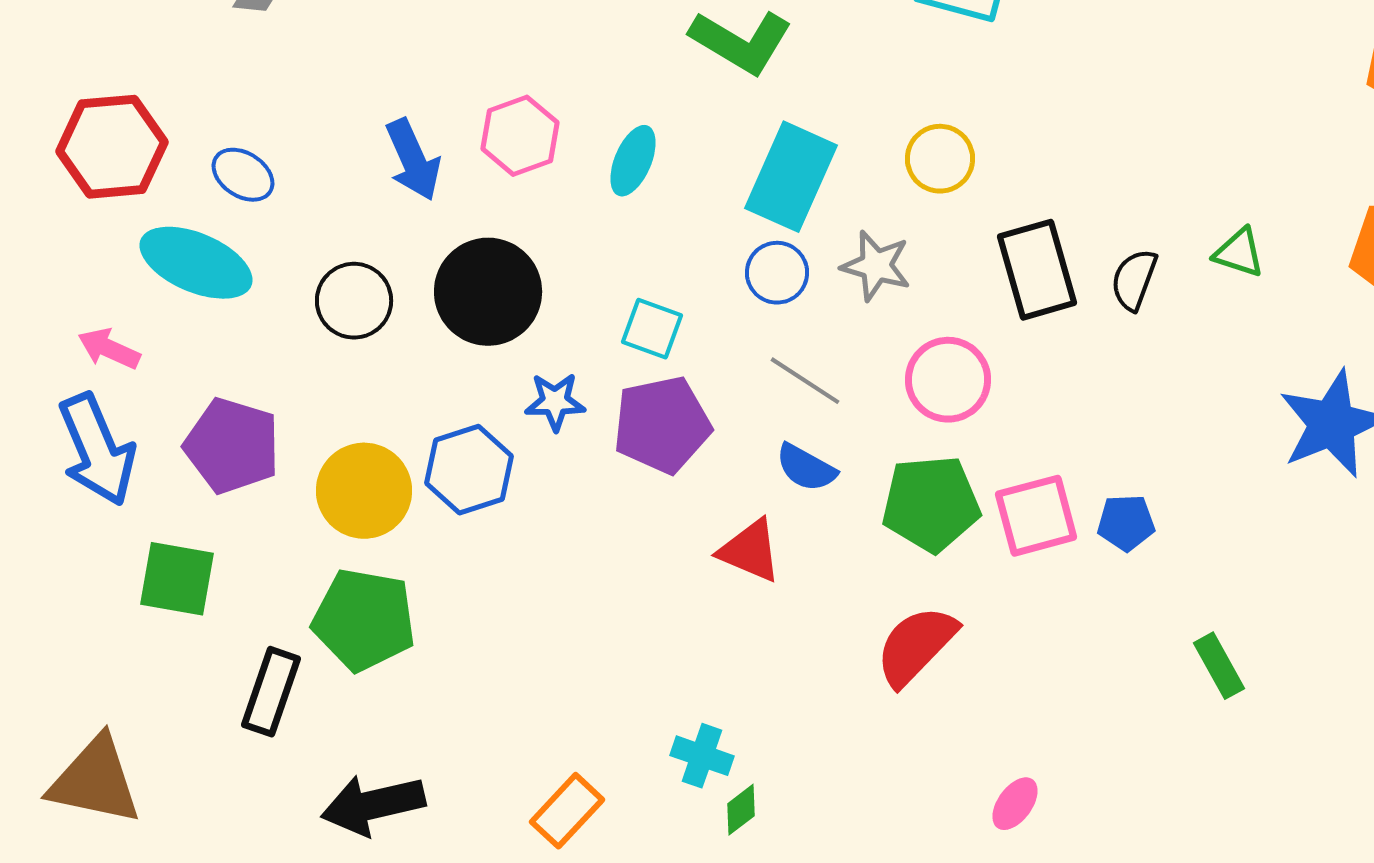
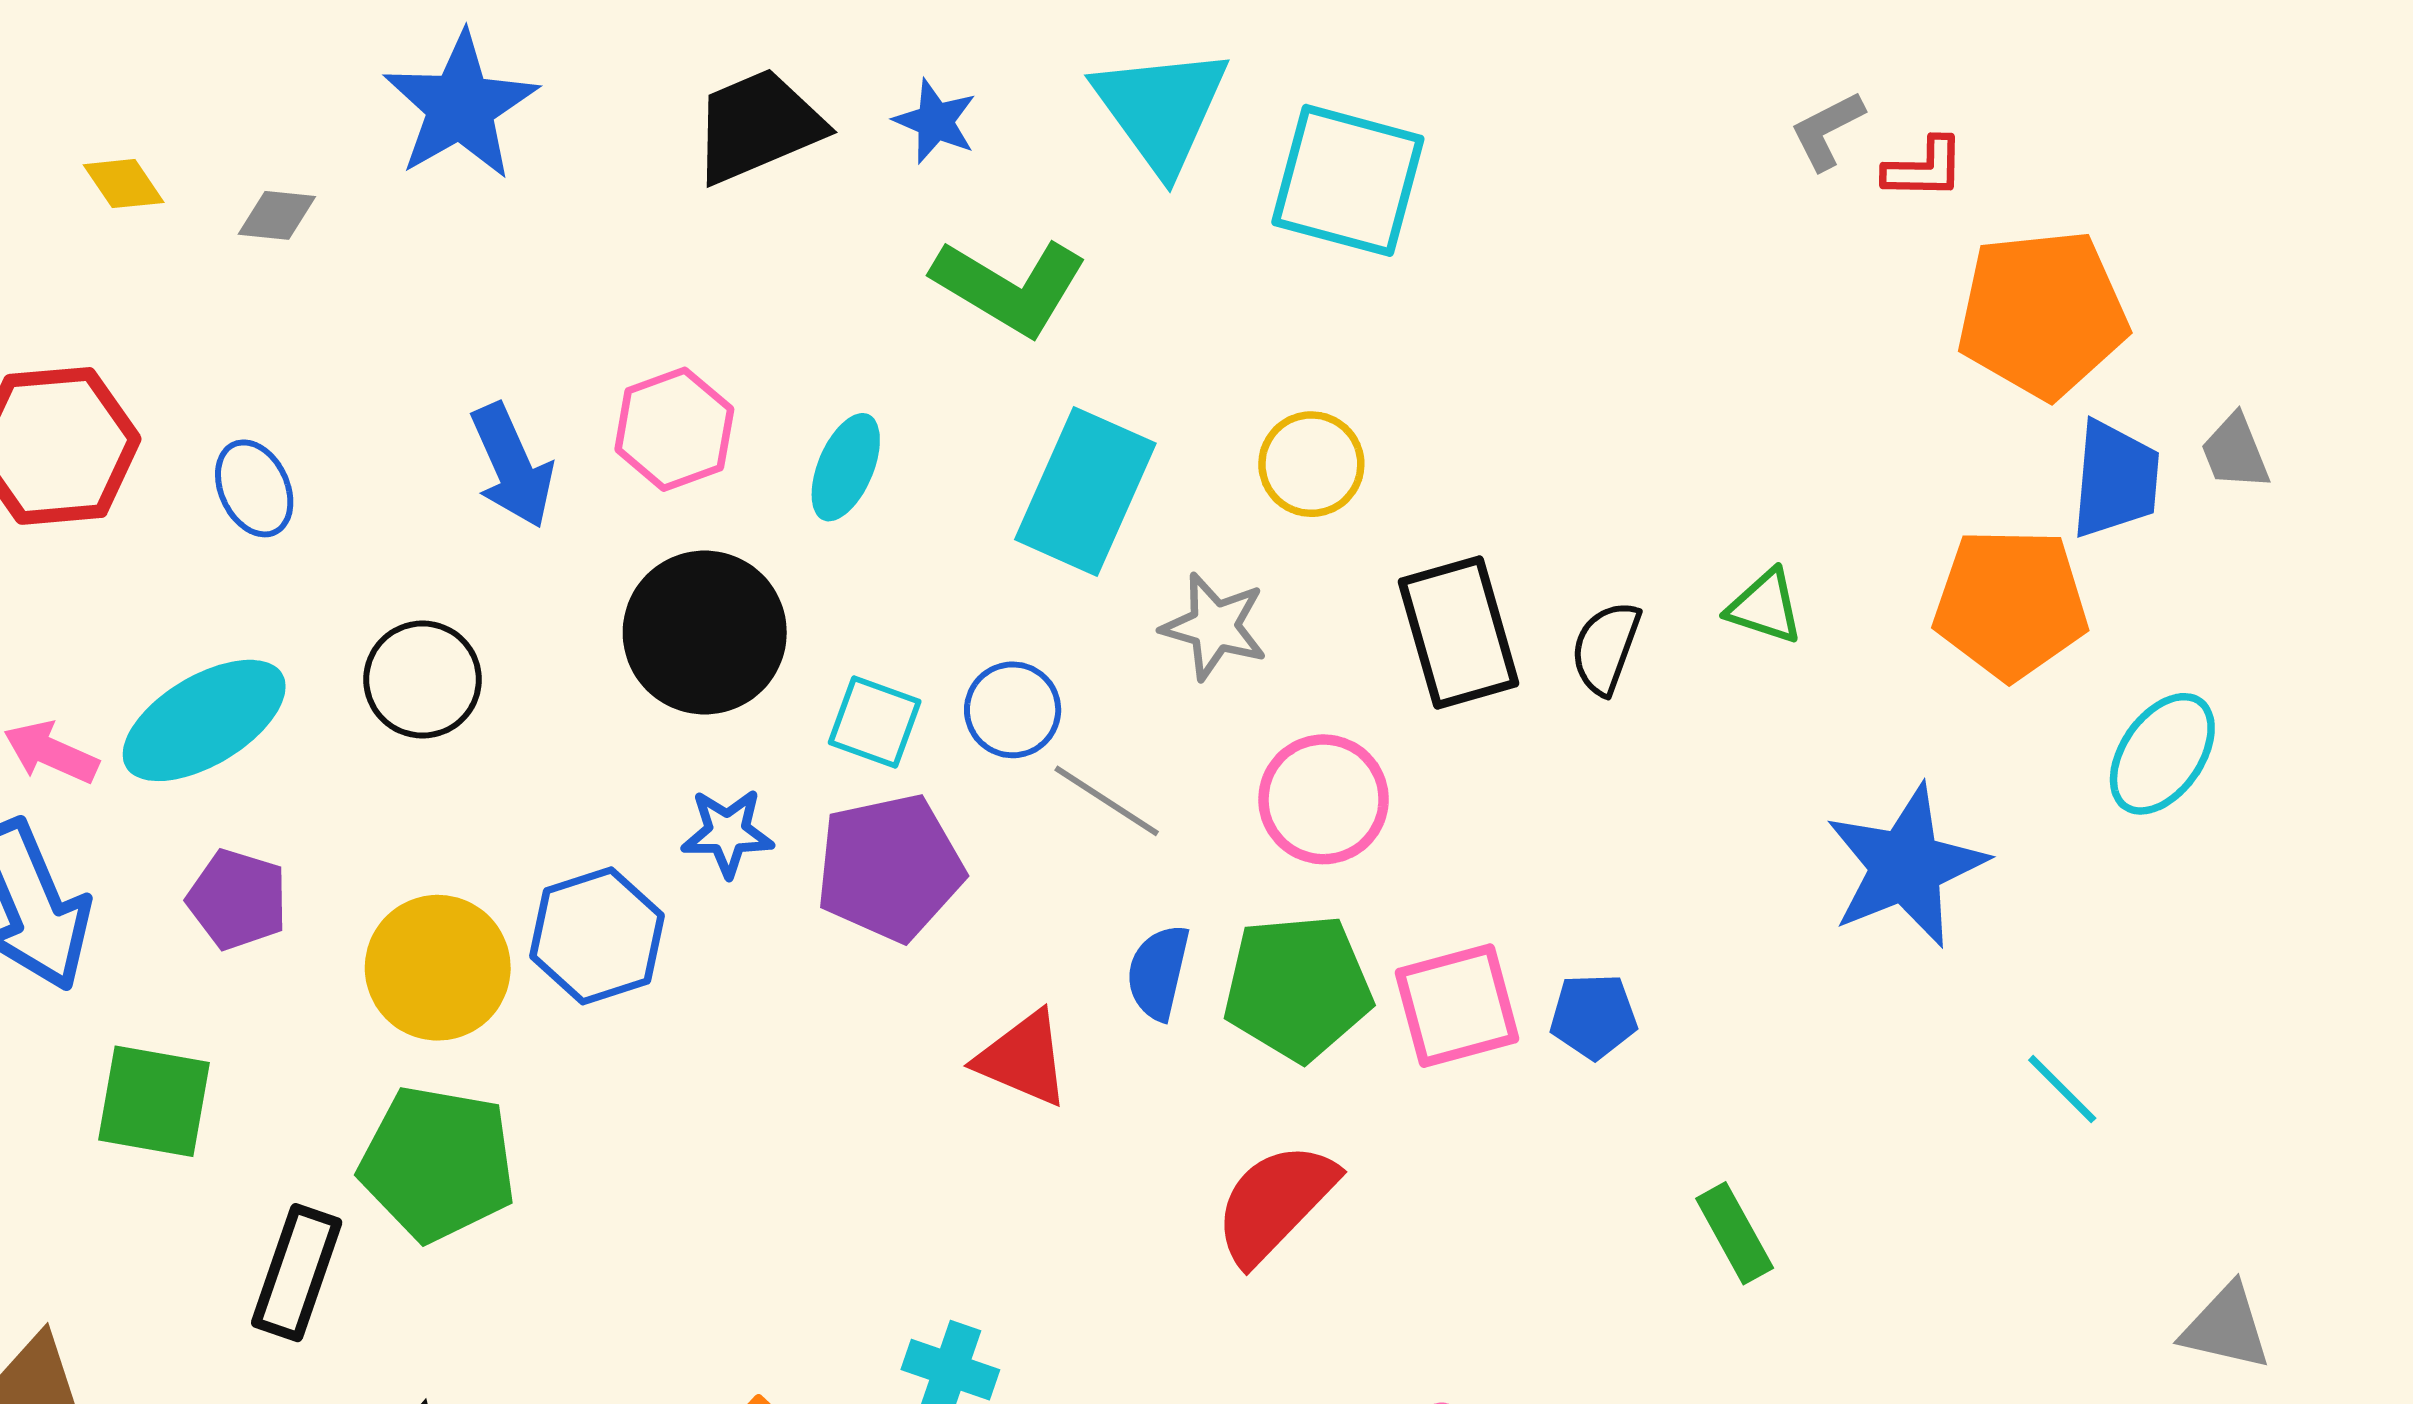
blue ellipse: (243, 175) -> (254, 488), turned 32
cyan ellipse: (196, 263) -> (204, 720), moved, turned -54
blue circle: (777, 273) -> (1013, 710), moved
black circle: (488, 292) -> (705, 633), moved
purple pentagon: (232, 446) -> (237, 899), size x0.7
blue semicircle: (806, 468) -> (1158, 972), moved, turned 74

